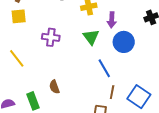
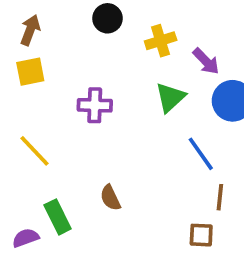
purple arrow: (112, 20) -> (206, 61), turned -42
green triangle: (91, 37) -> (170, 97), turned 30
green rectangle: (33, 101) -> (58, 217), moved

